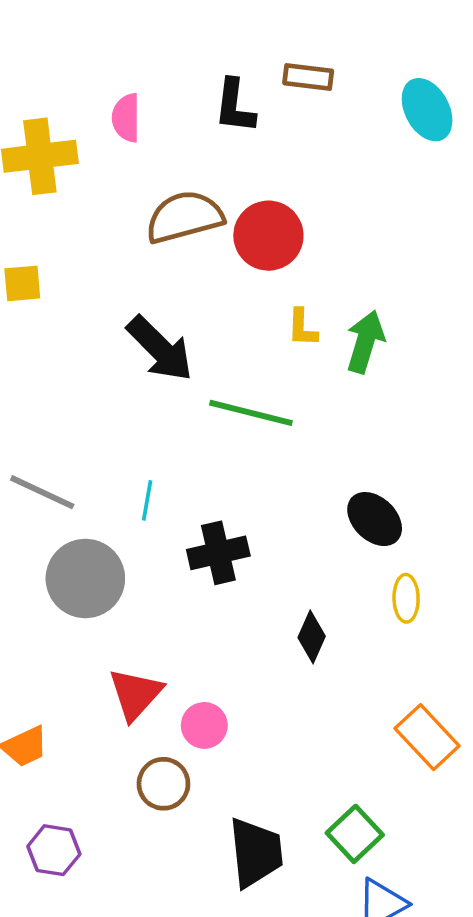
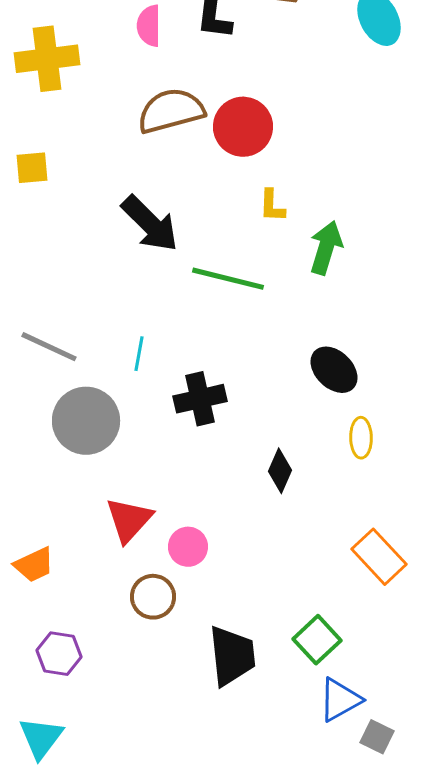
pink semicircle: (126, 118) -> (149, 26), moved
green arrow: (365, 342) -> (326, 248), moved

